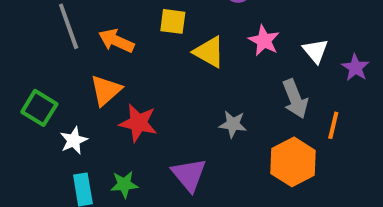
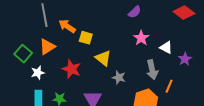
yellow square: (173, 21) -> (86, 38), moved
white triangle: (315, 51) -> (166, 47), turned -32
yellow triangle: (209, 52) -> (103, 58), moved
orange triangle: (106, 90) -> (47, 47), moved

